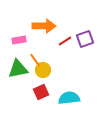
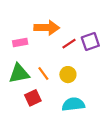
orange line: (35, 60) -> (43, 73), moved
yellow circle: (43, 70) -> (68, 75), moved
red square: (41, 92) -> (33, 98), moved

